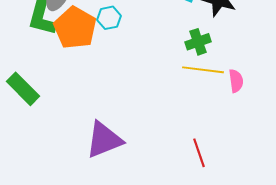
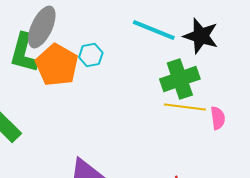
green cross: (198, 42) -> (180, 79), size x1.5

